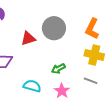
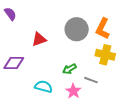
gray circle: (54, 28) -> (77, 29), moved
gray line: (91, 81) -> (91, 80), moved

